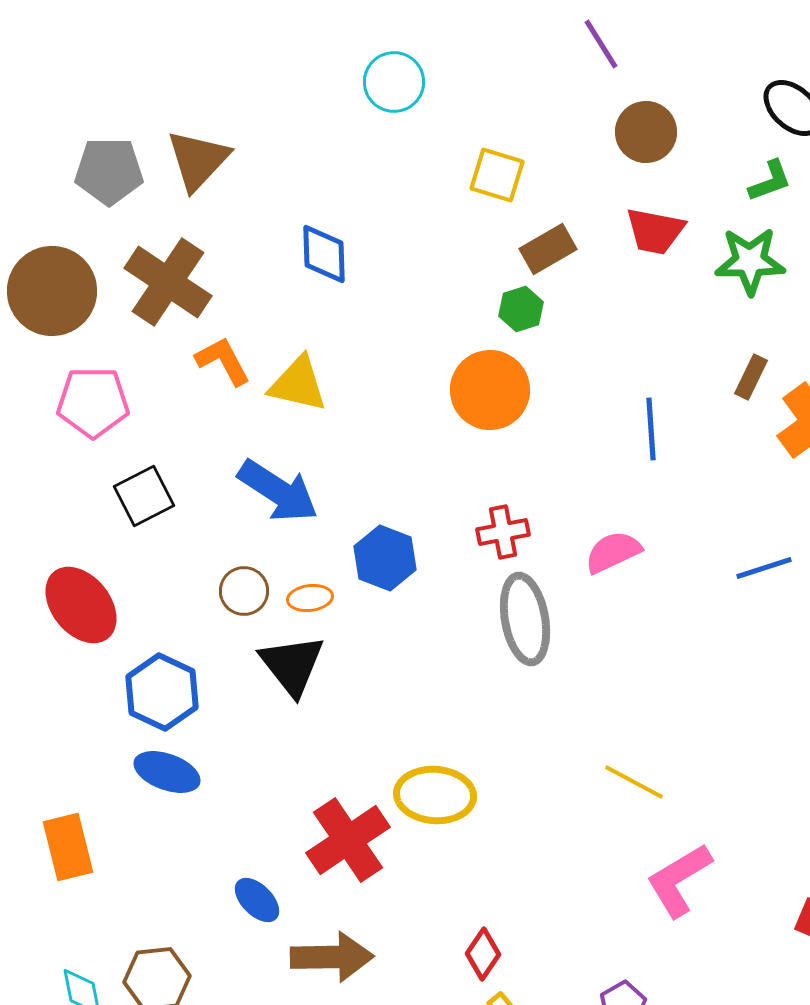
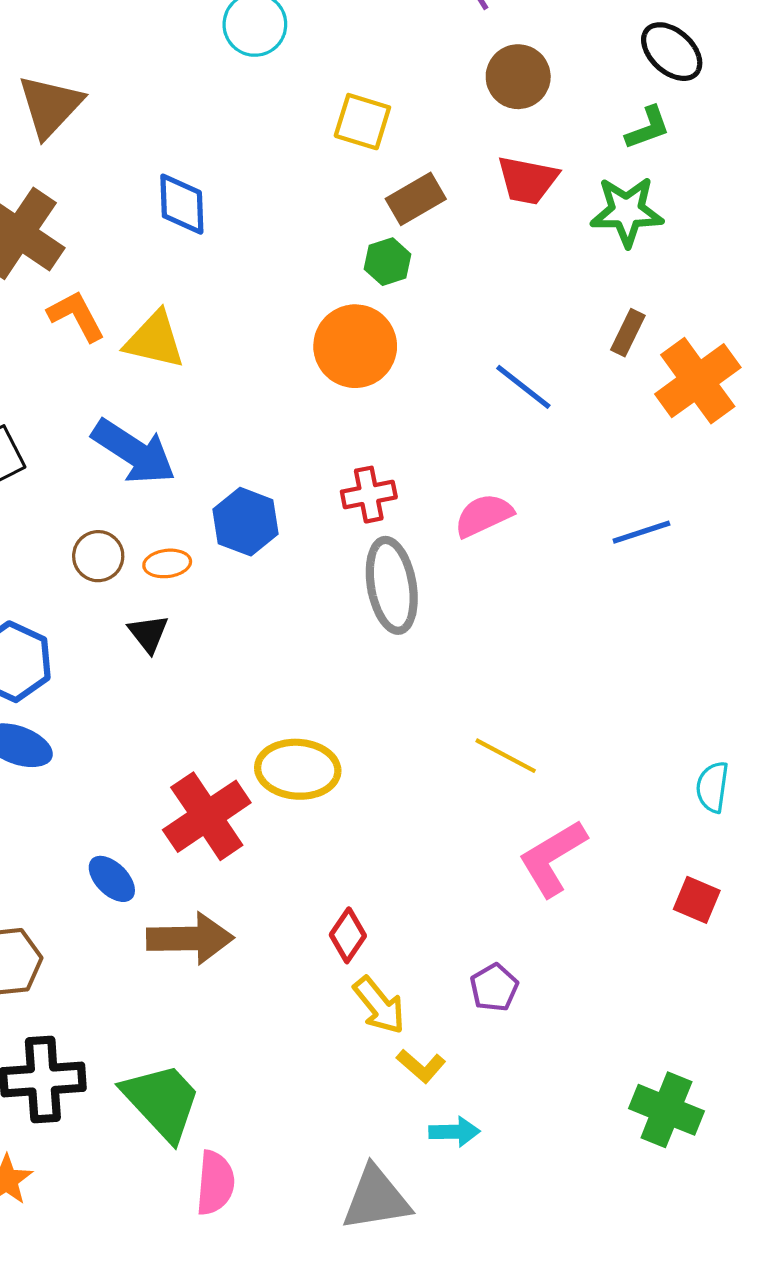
blue line: (651, 429) -> (523, 387), turned -48
black triangle: (292, 665) -> (148, 633), size x0.6

